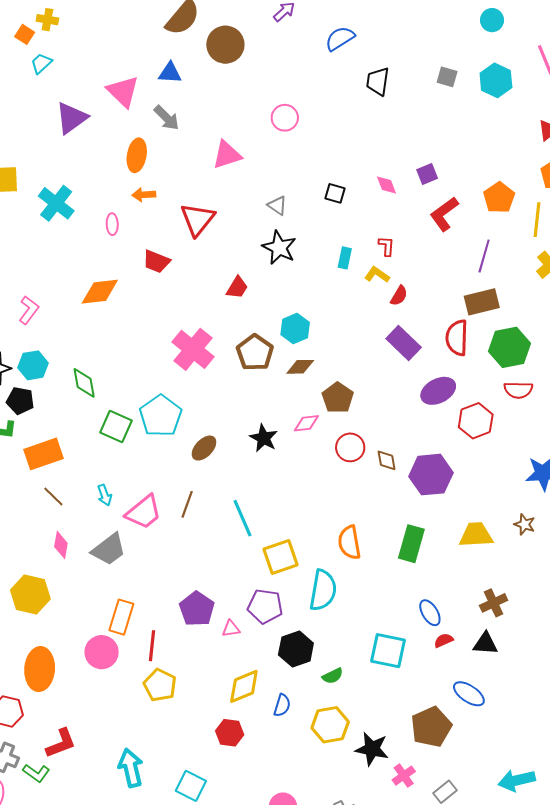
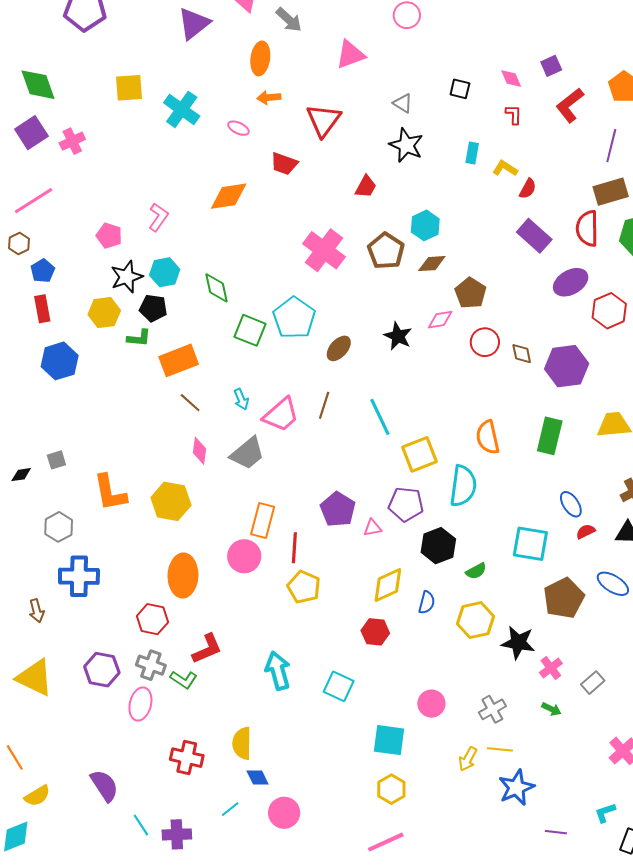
pink ellipse: (112, 224) -> (238, 128), turned -60
red L-shape: (386, 246) -> (514, 115), moved
brown pentagon: (431, 727) -> (564, 598), moved

